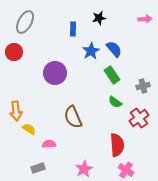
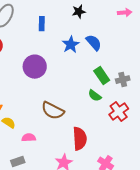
blue rectangle: (73, 29) -> (42, 24), moved
green rectangle: (112, 75) -> (102, 76), moved
brown semicircle: (73, 117) -> (53, 111), turned -40
red semicircle: (117, 145) -> (80, 139), moved

